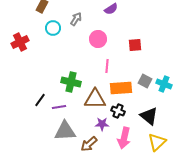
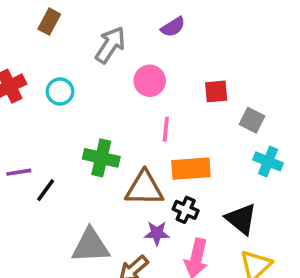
gray arrow: (76, 19) -> (110, 45), size x1.5
cyan circle: (53, 28) -> (60, 91), moved
gray square: (145, 81) -> (252, 120), moved
purple line: (59, 107) -> (19, 172), moved

